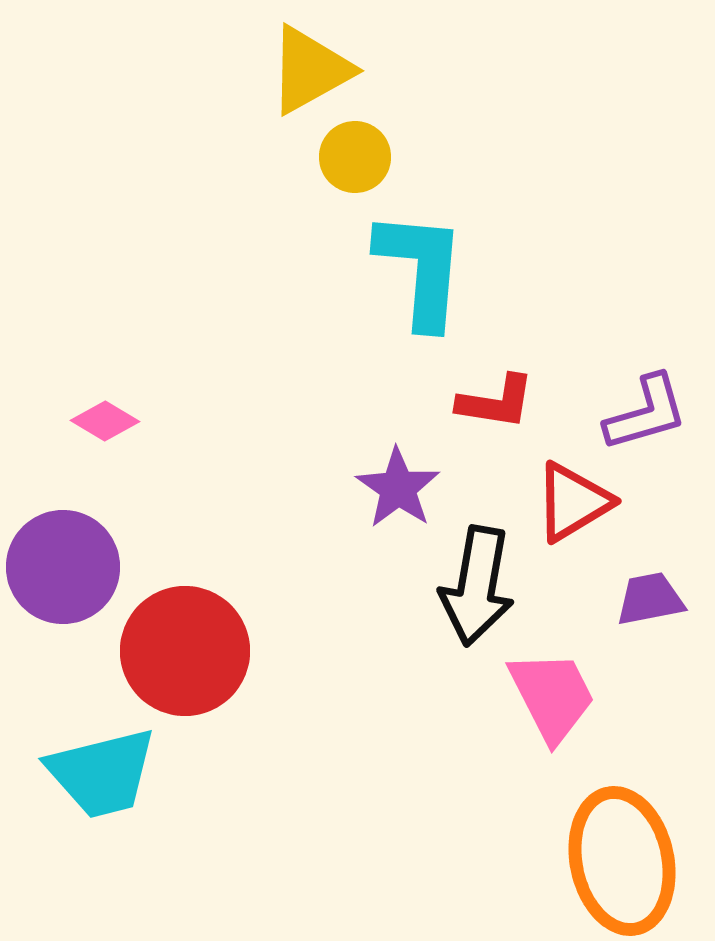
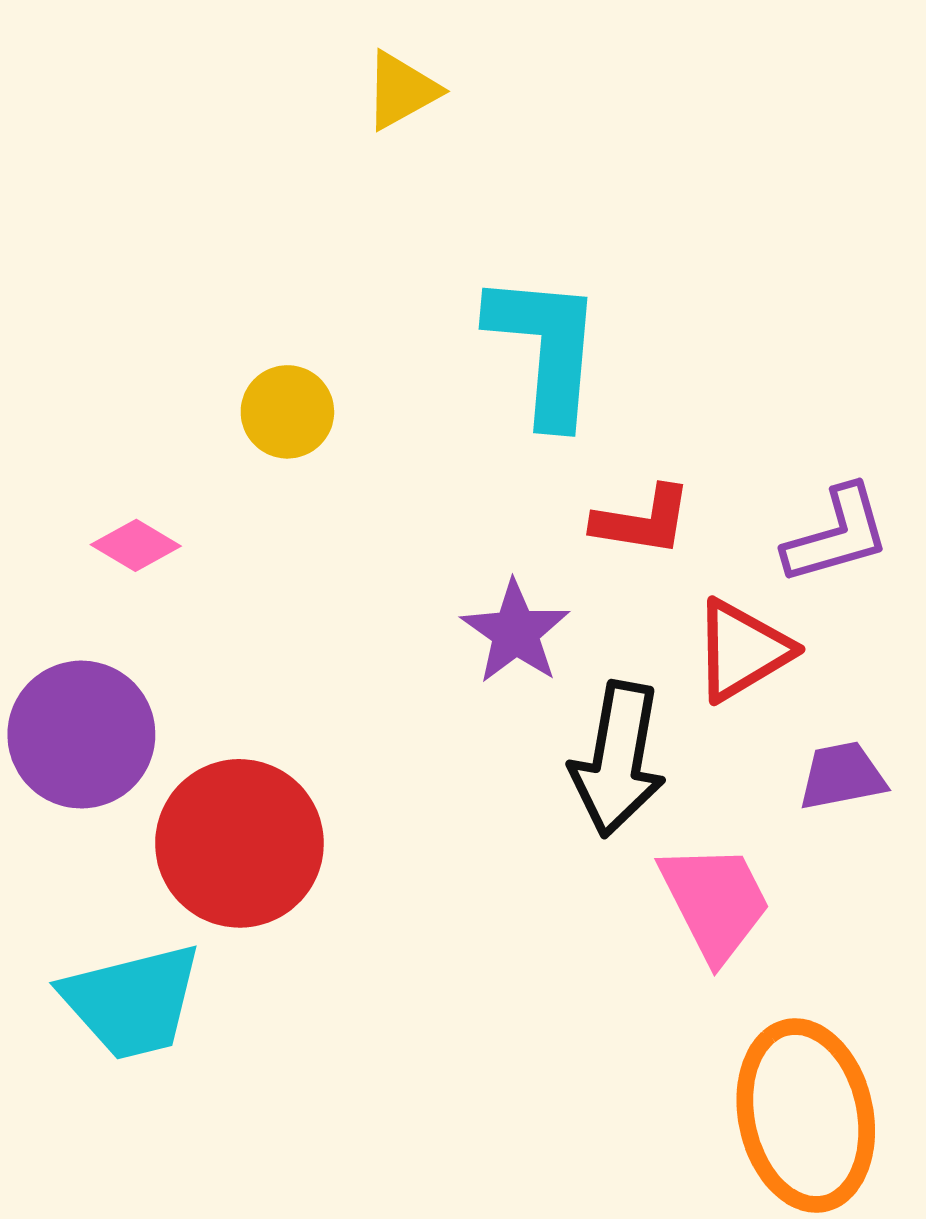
yellow triangle: (310, 70) -> (401, 91), size x0.7
yellow circle: (355, 157) -> (287, 412), moved

